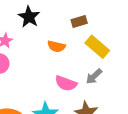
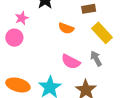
gray arrow: (94, 76) -> (96, 58), turned 98

